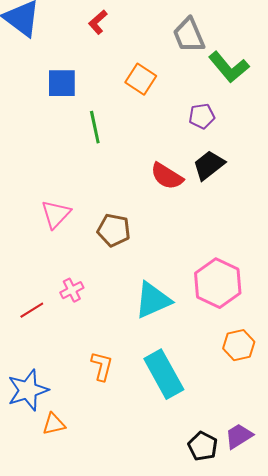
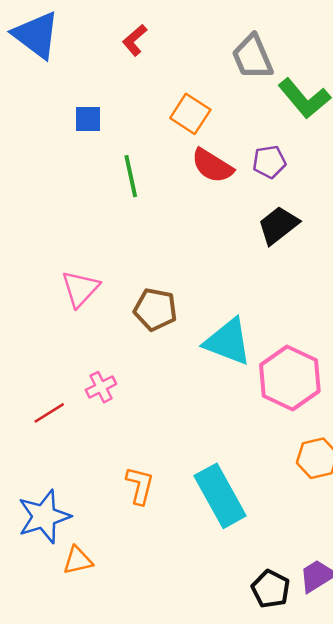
blue square: (62, 83) -> (88, 119), size x0.7
red semicircle: (167, 176) -> (212, 166), moved
cyan triangle: (153, 300) -> (228, 342), moved, turned 45

